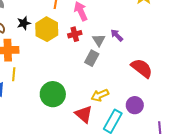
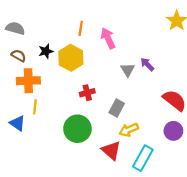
red cross: (75, 34) -> (87, 93), moved
gray rectangle: (92, 58) -> (117, 108), moved
purple circle: (135, 105) -> (173, 131), moved

